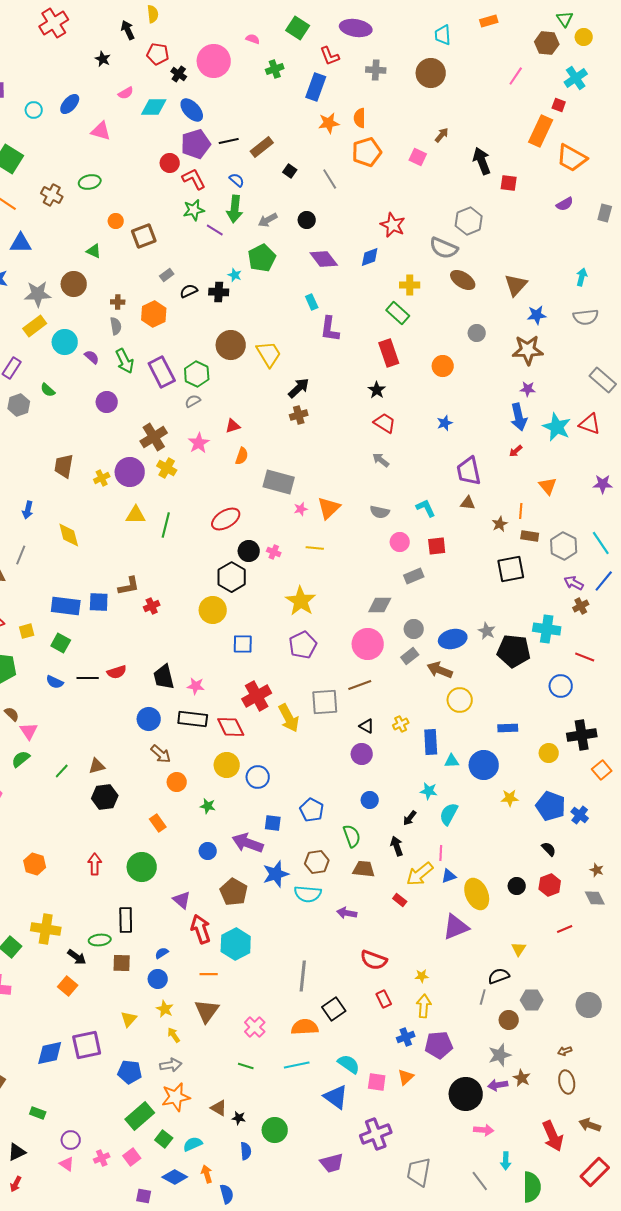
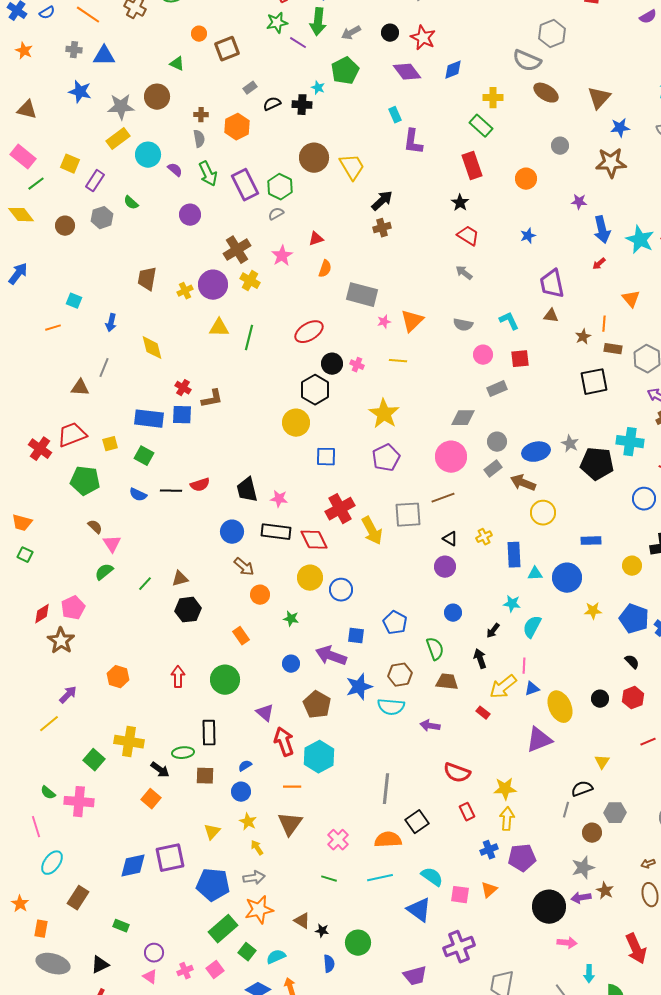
red star: (393, 225) -> (423, 38), moved
purple star: (528, 389) -> (579, 202), moved
red cross: (152, 606) -> (183, 388), moved, turned -35
yellow star: (422, 976) -> (505, 789), size x1.6
blue pentagon: (130, 1072) -> (213, 885), size x1.4

